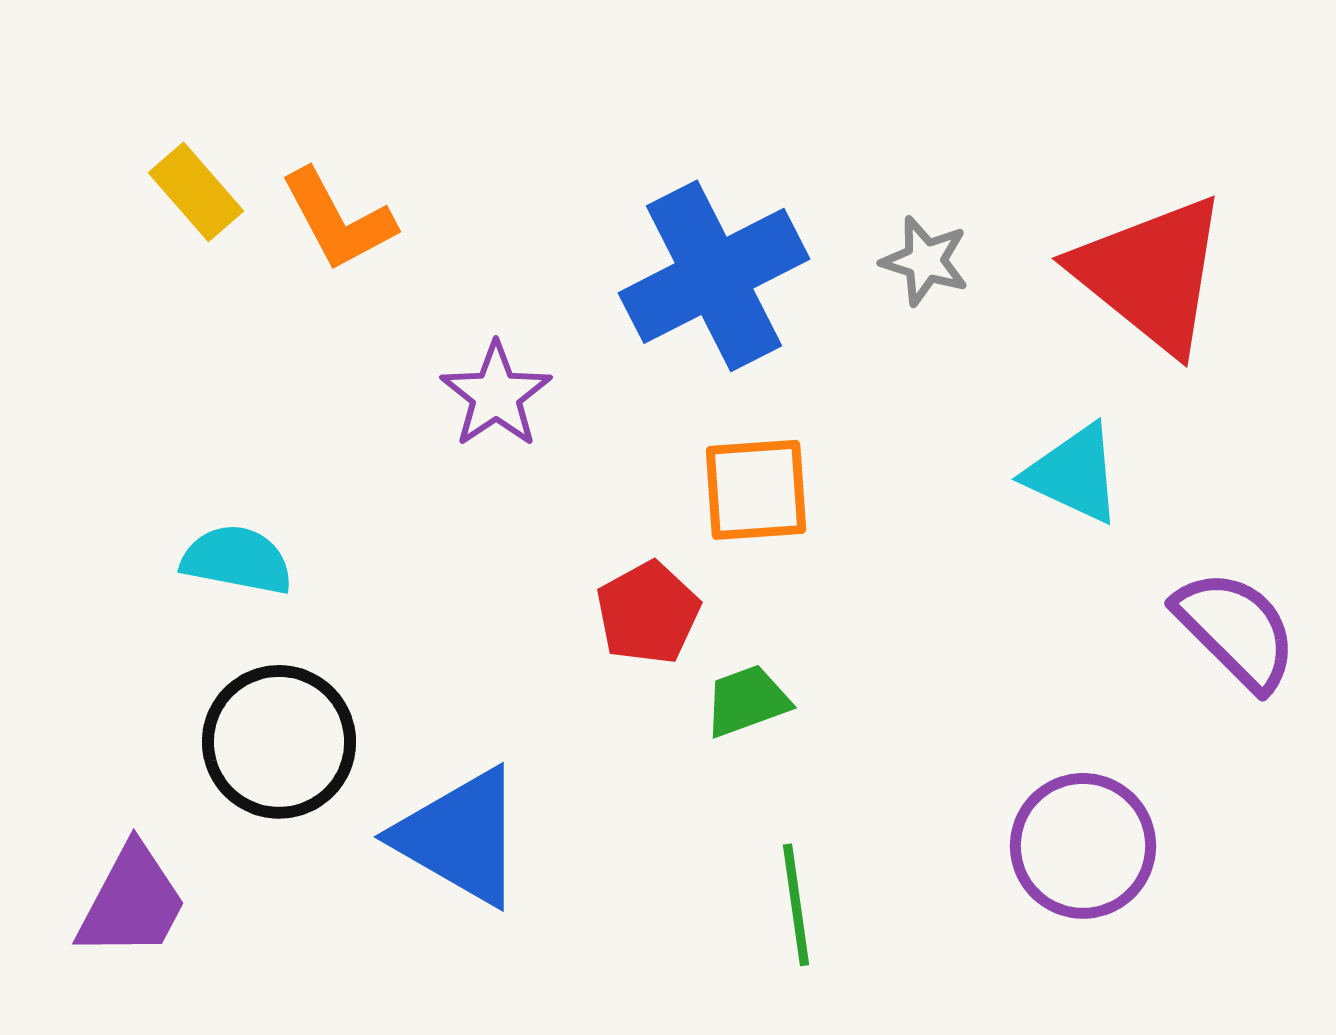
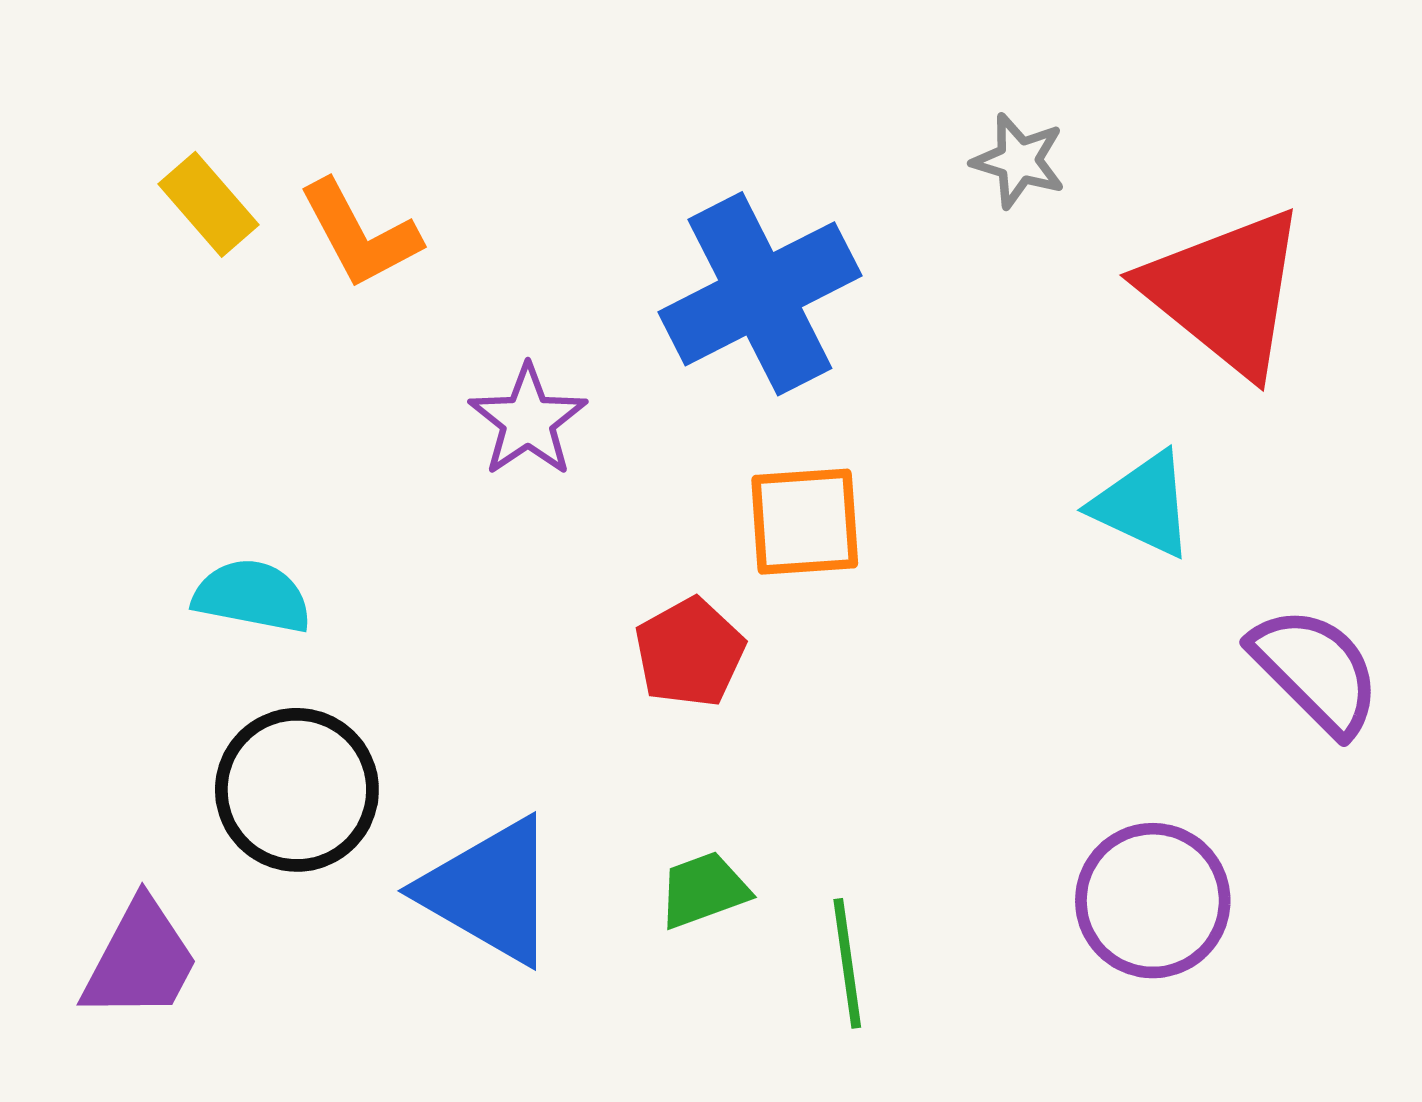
gray star: (925, 261) -> (1019, 161), moved
green trapezoid: (747, 701) -> (704, 890), moved

